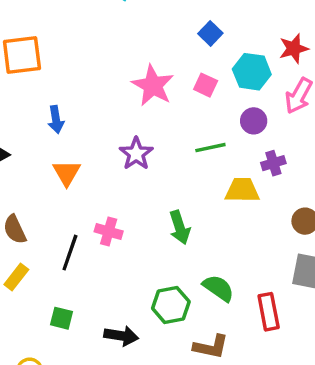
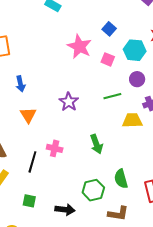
pink star: (153, 85) -> (79, 47), moved
green semicircle: (218, 288) -> (121, 179), turned -138

